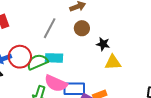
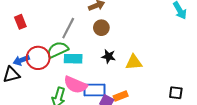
black star: (103, 44) -> (109, 56), moved
green semicircle: (37, 62) -> (58, 50), moved

